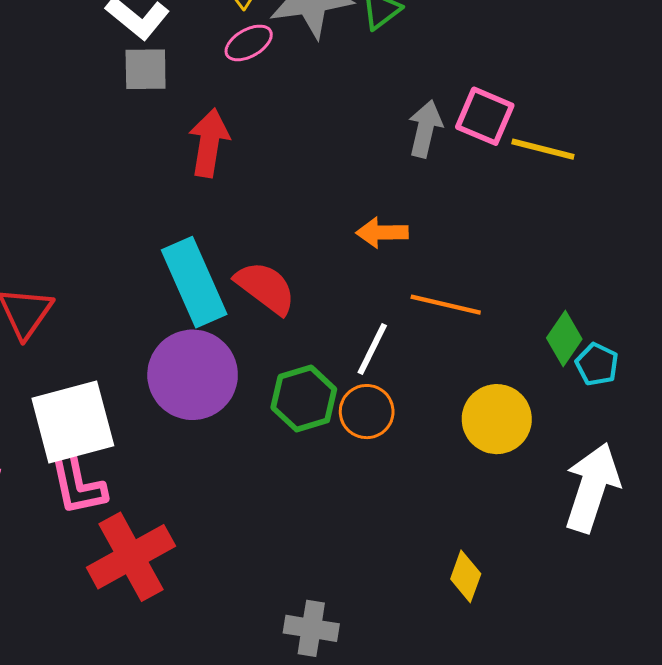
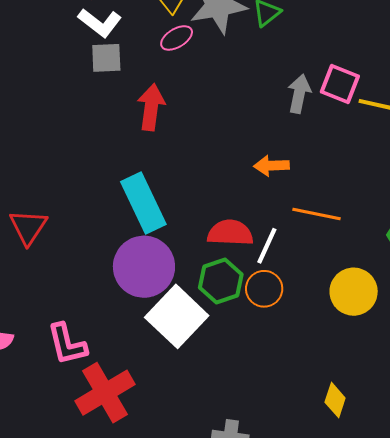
red semicircle: (266, 288) -> (230, 233), moved, turned -33
white square: (73, 422) -> (177, 316), moved, turned -30

